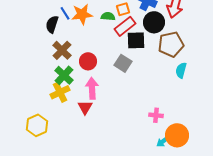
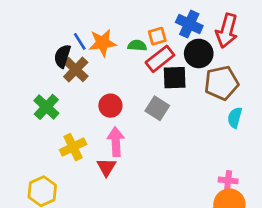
brown cross: (62, 50) -> (76, 70), moved
green cross: (64, 75) -> (46, 107), moved
pink cross: (156, 115) -> (228, 180), moved

